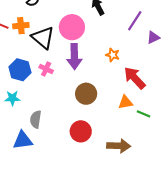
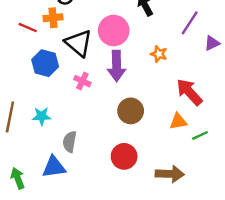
orange cross: (21, 26) -> (53, 18), moved
orange star: (113, 55) -> (159, 54), moved
blue hexagon: (20, 70) -> (45, 63), moved
green line: (144, 114) -> (200, 135), turned -48

